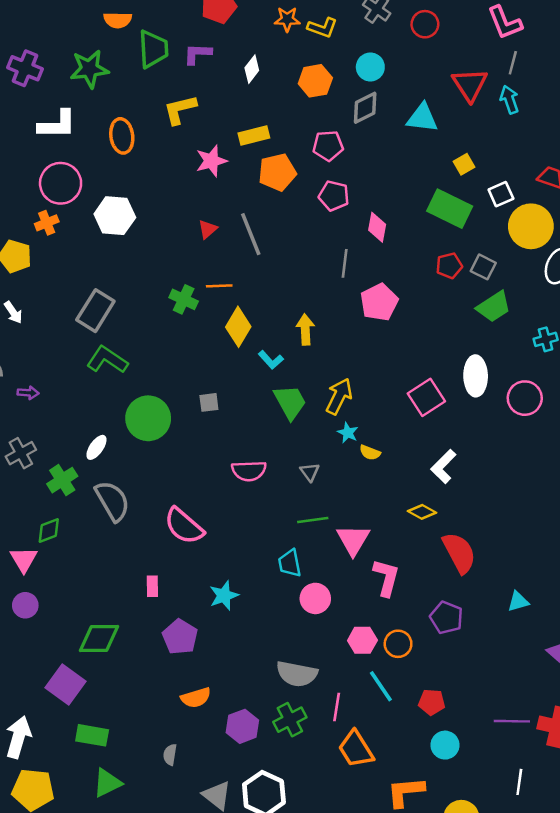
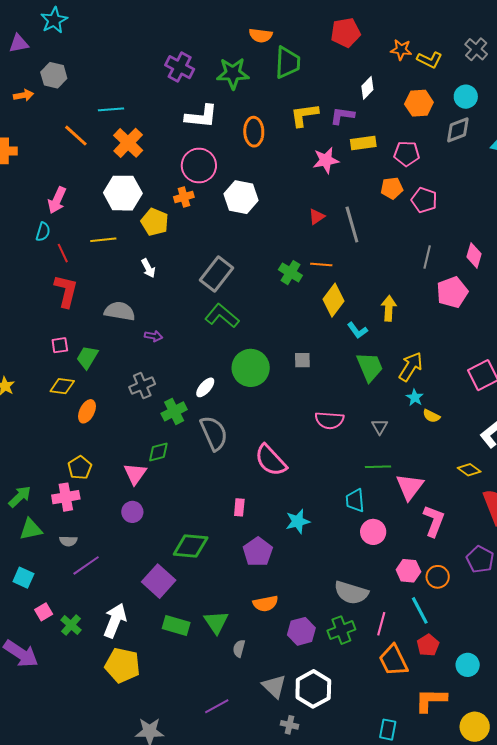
purple L-shape: (198, 54) -> (342, 116), moved
pink pentagon: (328, 146) -> (407, 154), moved
orange pentagon: (277, 172) -> (392, 188), moved, size x0.7
pink diamond: (377, 227) -> (474, 255), moved
red pentagon: (432, 702) -> (428, 645), moved, turned 30
green triangle: (107, 783) -> (216, 622), moved, turned -44

